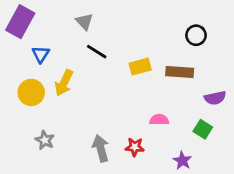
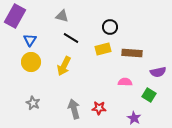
gray triangle: (84, 22) -> (62, 16), turned -32
black circle: (196, 35) -> (110, 27), moved
yellow arrow: (64, 83) -> (64, 66), moved
yellow circle: (31, 92) -> (31, 62), moved
pink semicircle: (159, 120) -> (125, 82), moved

